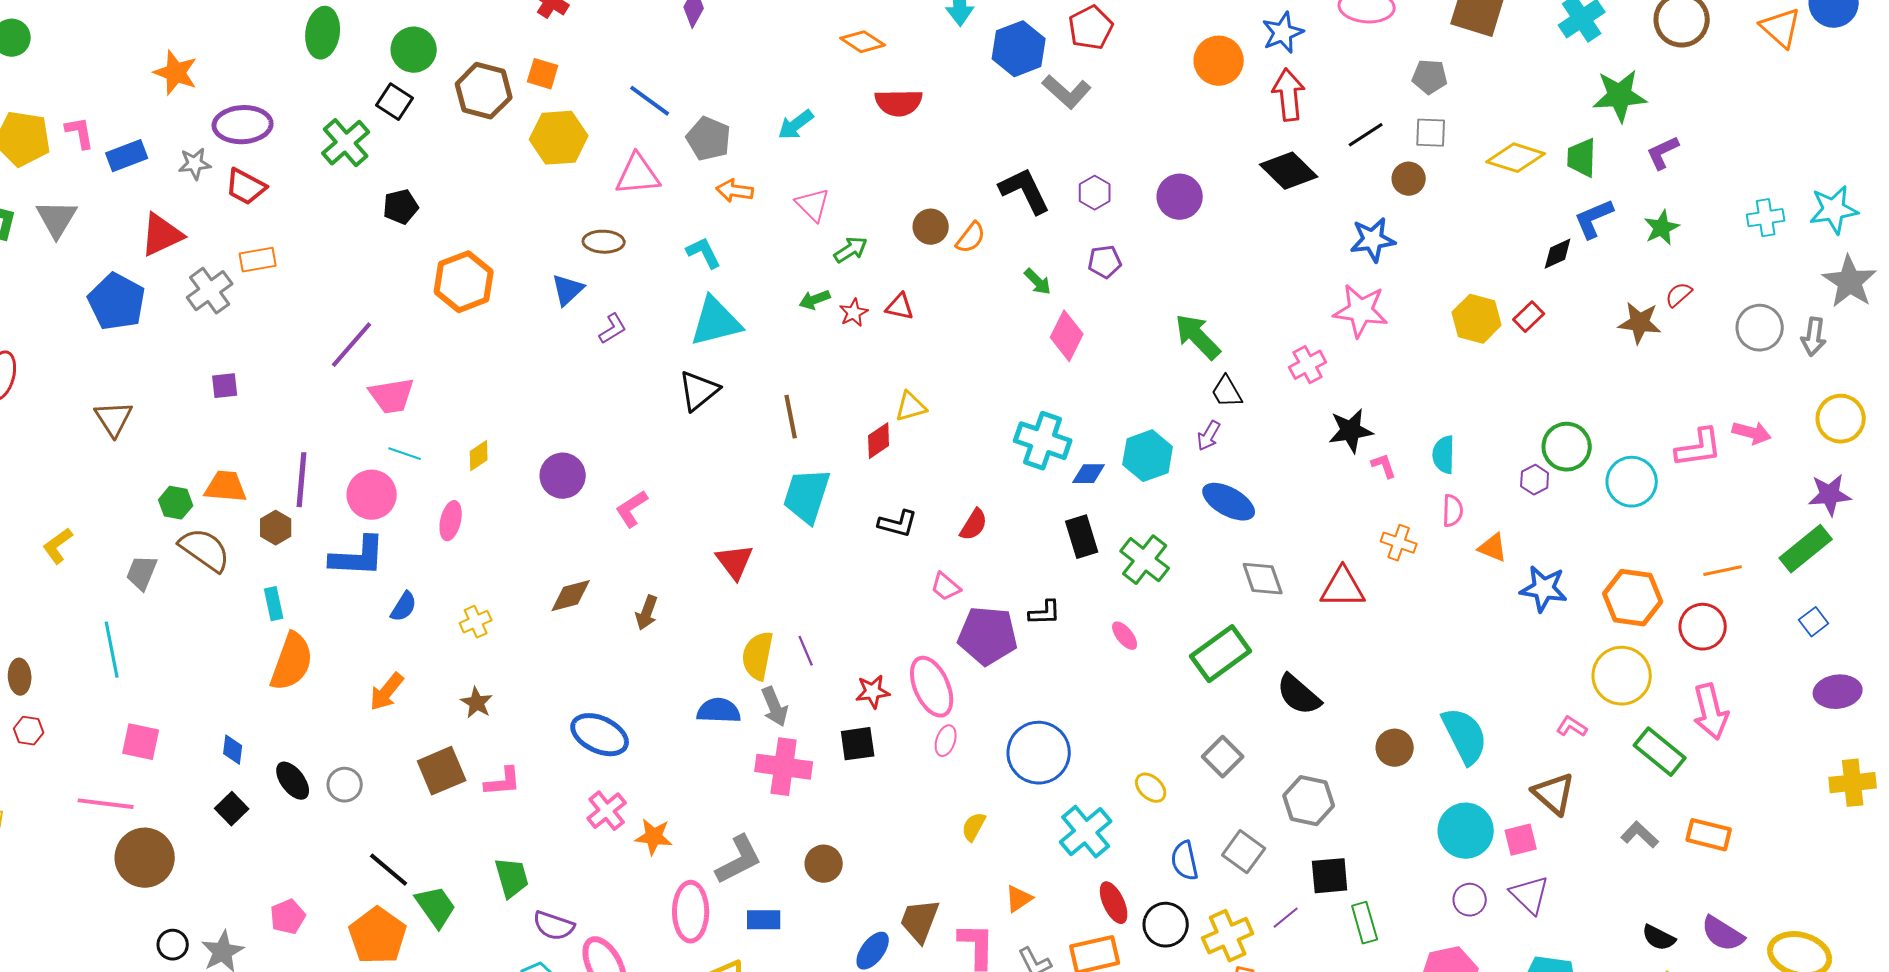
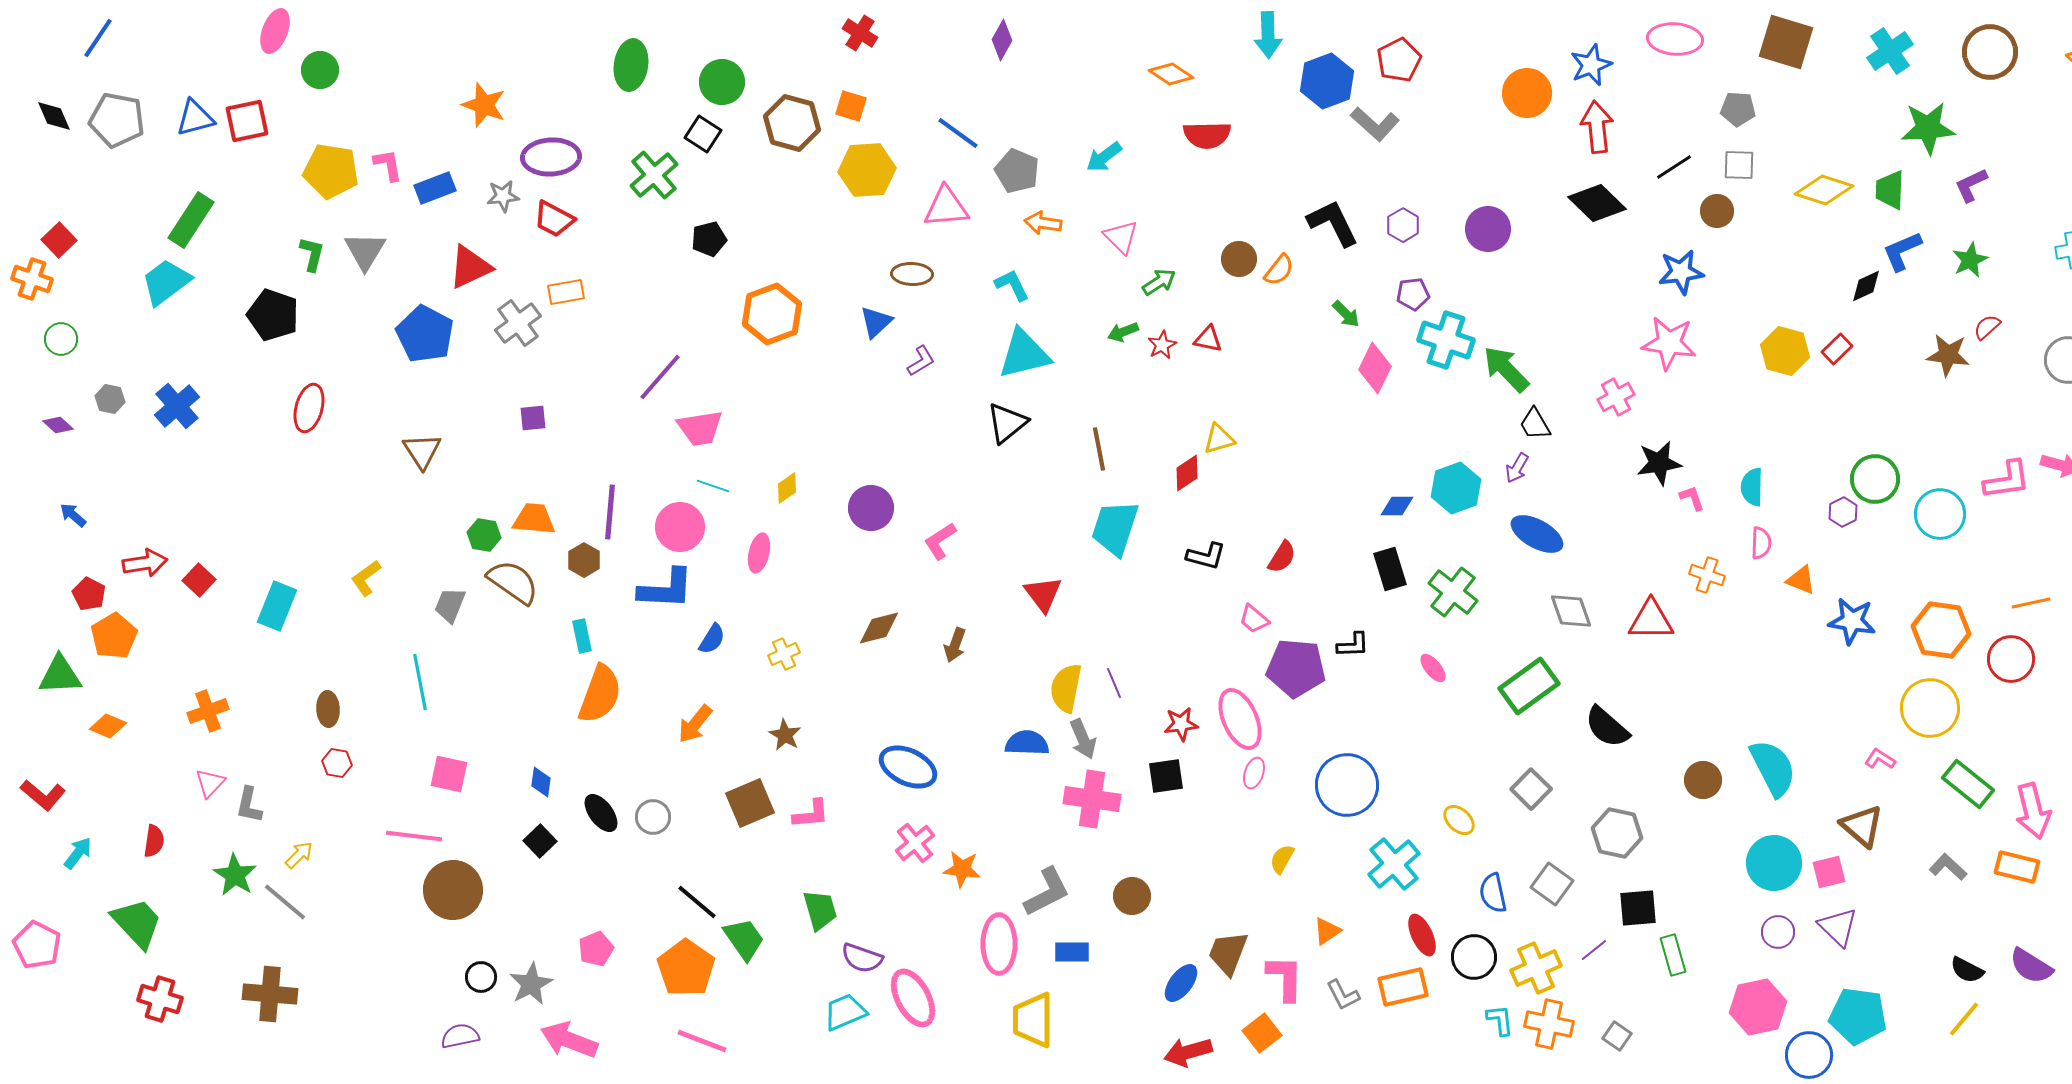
cyan cross: (1043, 441) -> (1446, 340), moved
pink arrow: (1711, 712) -> (2033, 811), moved

